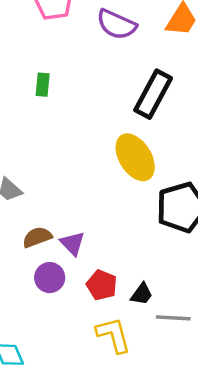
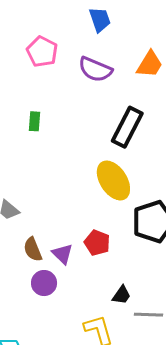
brown semicircle: (37, 237) -> (33, 249), turned -90
red pentagon: (102, 285) -> (97, 243), moved

